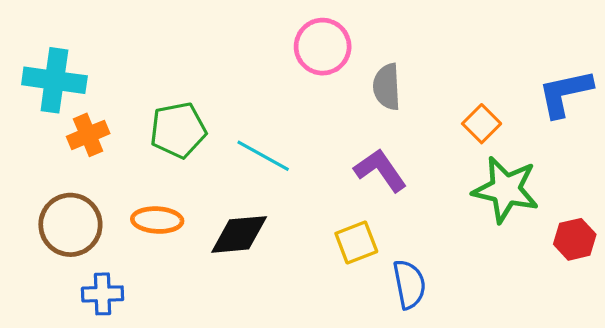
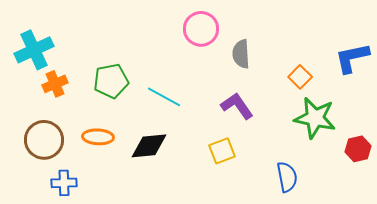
cyan cross: (54, 80) -> (34, 50), turned -33
blue semicircle: (409, 284) -> (287, 177), moved

